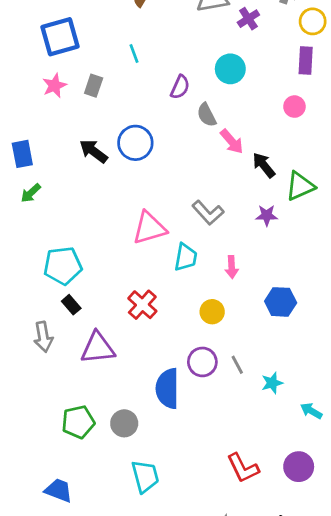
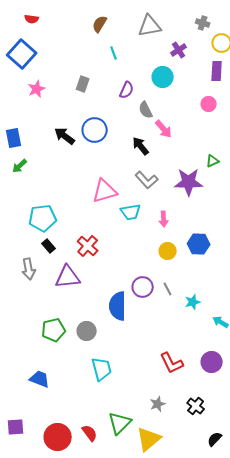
purple cross: (248, 19) -> (179, 50), moved
blue square: (60, 37) -> (22, 54), moved, turned -32
cyan line: (134, 54) -> (114, 53), moved
gray rectangle: (94, 86) -> (83, 84), moved
black arrow: (264, 165) -> (141, 146), moved
green triangle: (300, 186) -> (213, 161), size x0.6
purple star: (267, 215) -> (189, 182), size x1.8
cyan trapezoid: (186, 257) -> (131, 212), turned 70
red cross: (142, 305) -> (88, 246), moved
yellow circle: (212, 312) -> (168, 251), moved

